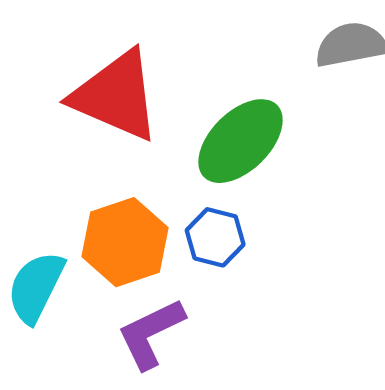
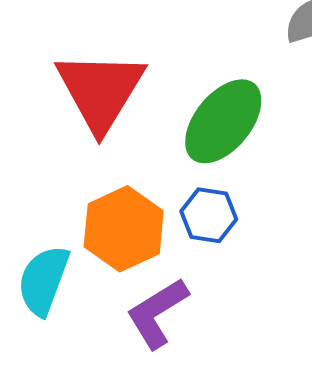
red triangle: (116, 96) -> (100, 91), turned 44

